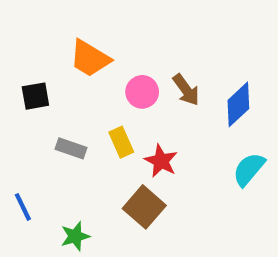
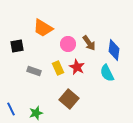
blue diamond: (238, 104) -> (114, 50), turned -40
red star: (161, 161) -> (77, 67), moved
cyan semicircle: (249, 169) -> (107, 73), moved, turned -66
blue line: (23, 207) -> (11, 109), moved

